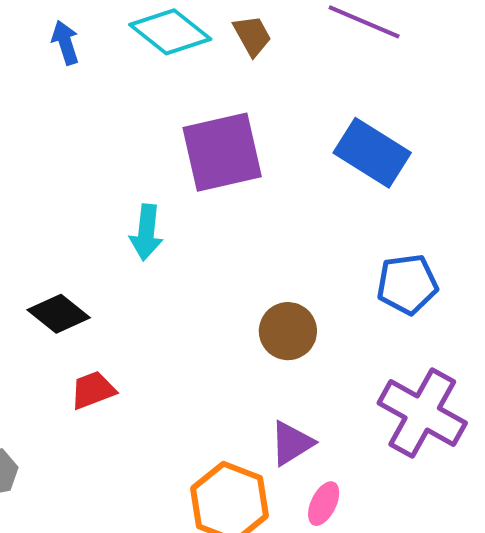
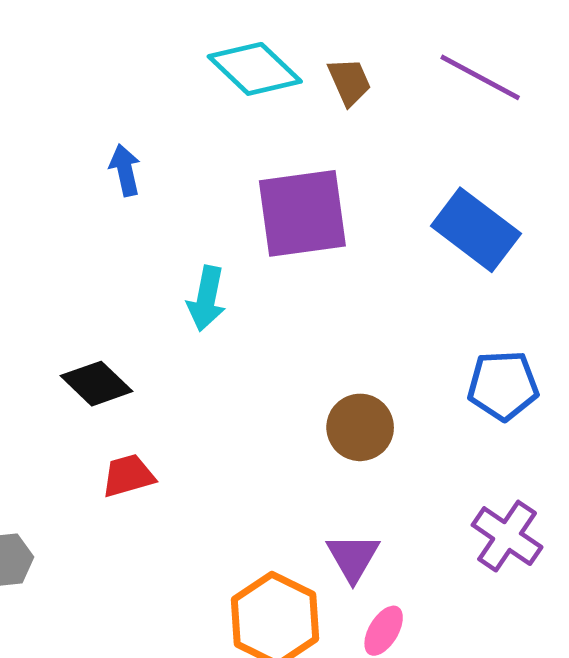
blue arrow: (65, 43) -> (125, 170), moved
purple cross: (422, 413) -> (507, 536), size x0.7
purple triangle: (292, 443) -> (353, 557), turned -33

